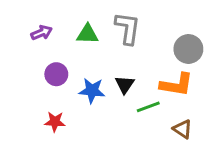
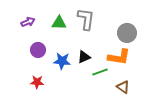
black triangle: (125, 85) -> (84, 57), turned 32

